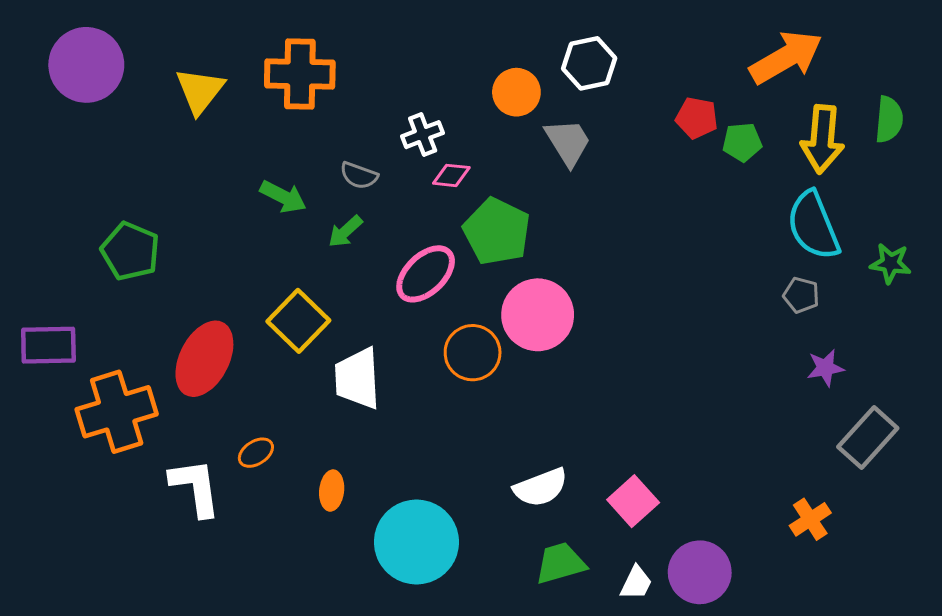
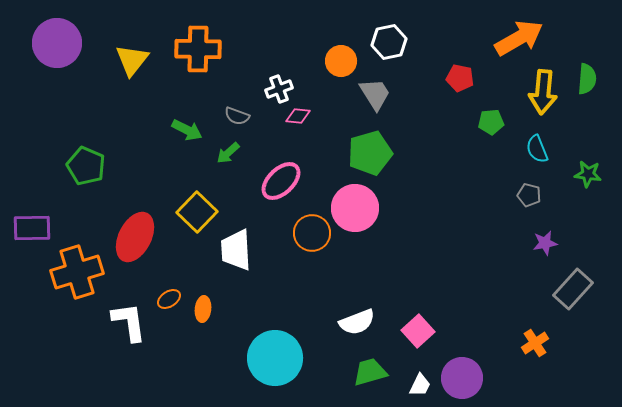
green pentagon: (742, 142) -> (491, 122), moved
cyan semicircle: (813, 225) -> (537, 149), size x0.6
green pentagon: (497, 232) -> (370, 153), moved, turned 30
orange ellipse: (332, 491) -> (203, 309), moved

